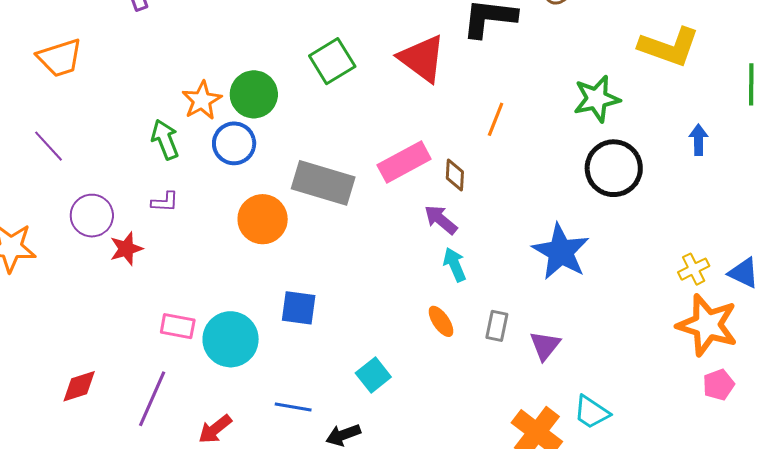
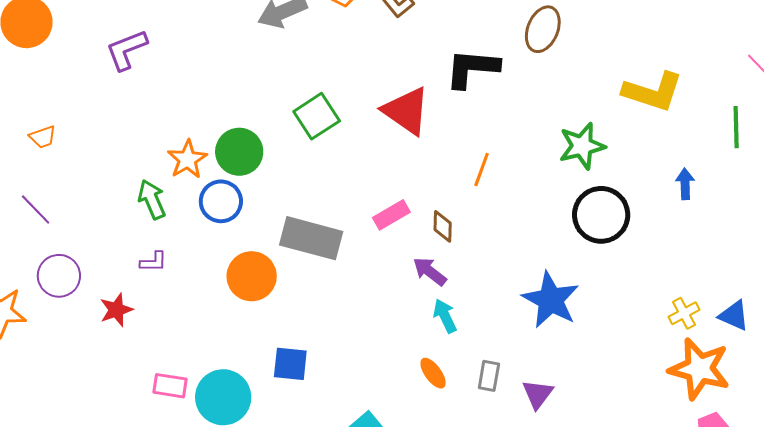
orange trapezoid: (60, 58) -> (43, 137), moved, size x0.6
pink rectangle: (404, 162) -> (391, 215), size x0.7
purple circle: (92, 216) -> (59, 276), moved

